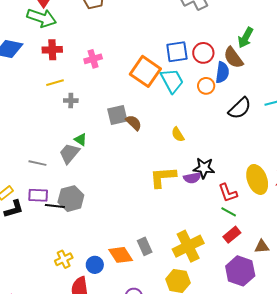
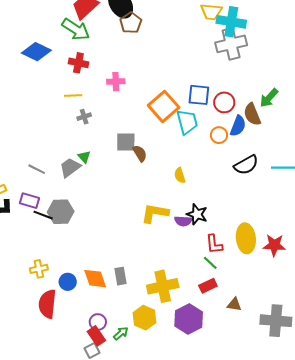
gray cross: (71, 101) -> (84, 117), turned -32
purple hexagon: (240, 271) -> (189, 319), moved

